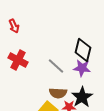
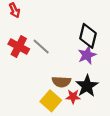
gray line: (56, 66) -> (41, 47), moved
purple star: (82, 68) -> (87, 55), turned -30

